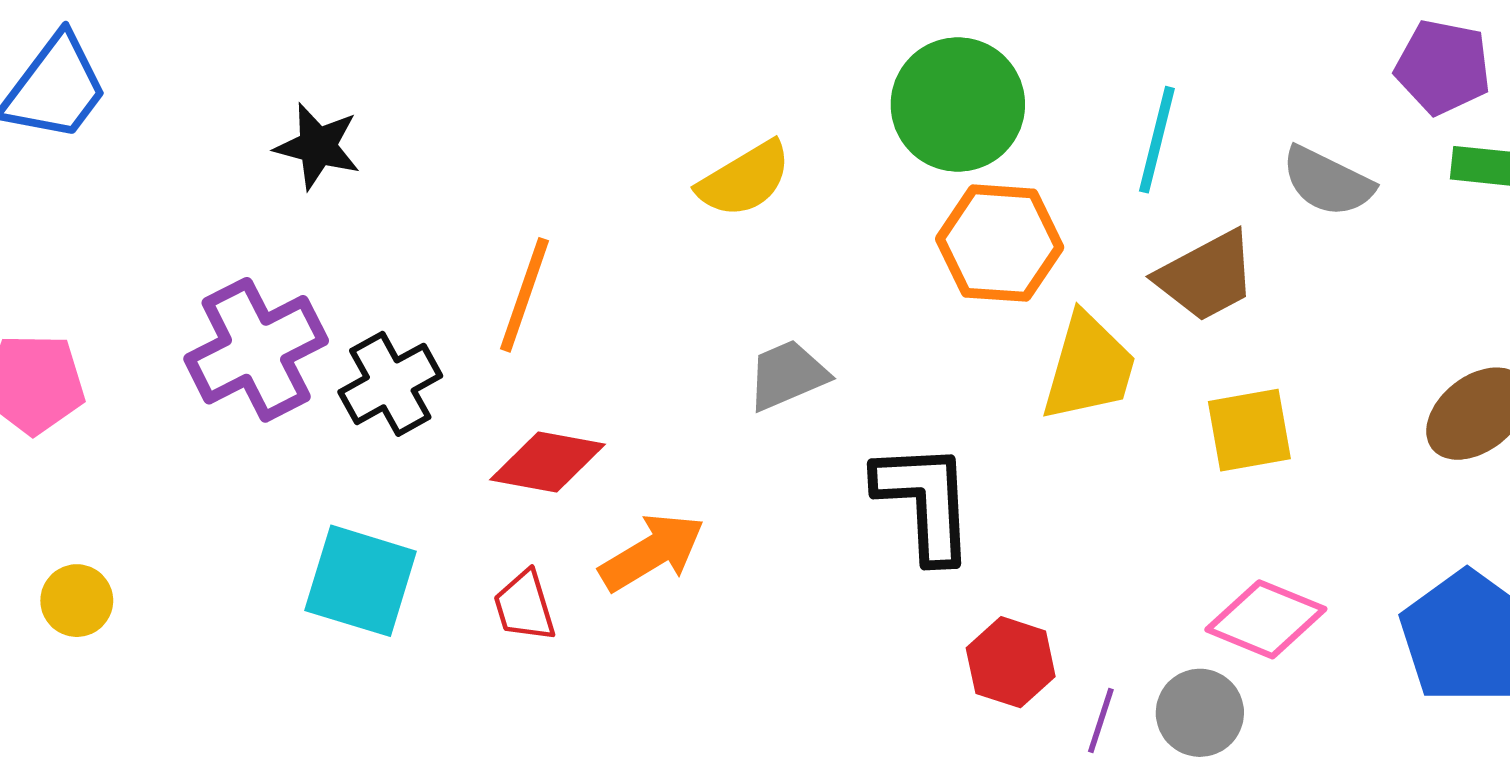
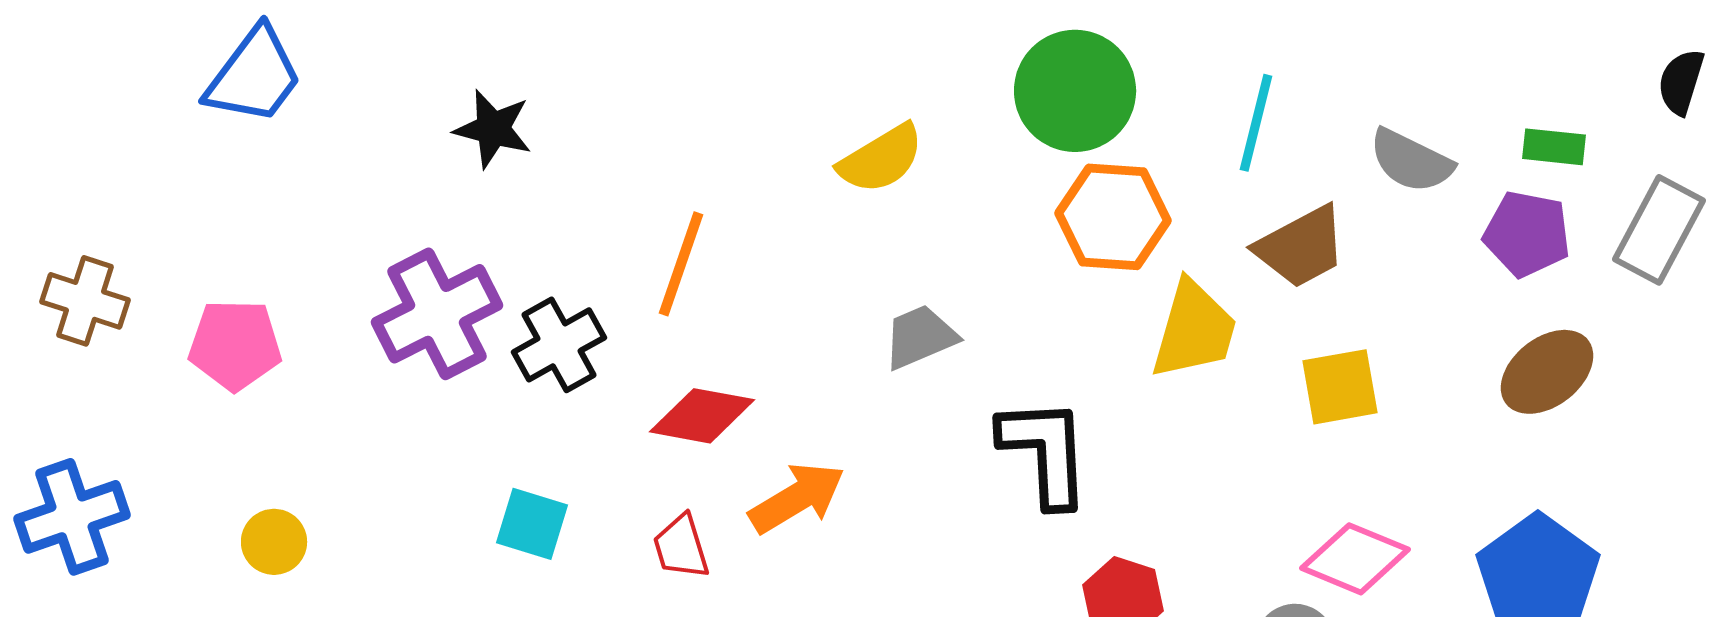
purple pentagon: (1443, 67) -> (1527, 234), moved
cyan square: (361, 581) -> (532, 524), size x0.7

